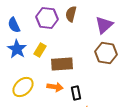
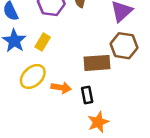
brown rectangle: (62, 64) -> (97, 63), moved
yellow ellipse: (23, 87) -> (33, 77), moved

